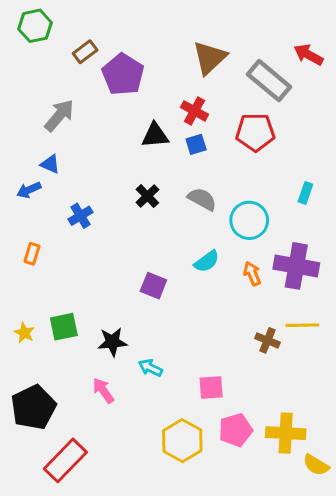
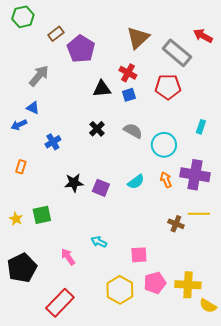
cyan semicircle: (207, 261) -> (136, 182), moved
black star: (112, 342) -> (74, 183), moved
red rectangle: (65, 460) -> (60, 303), moved

